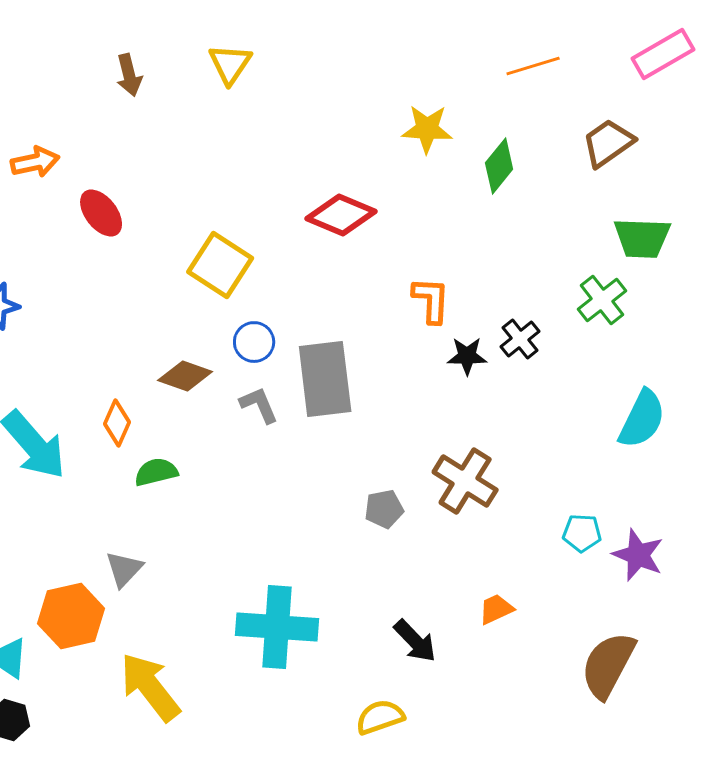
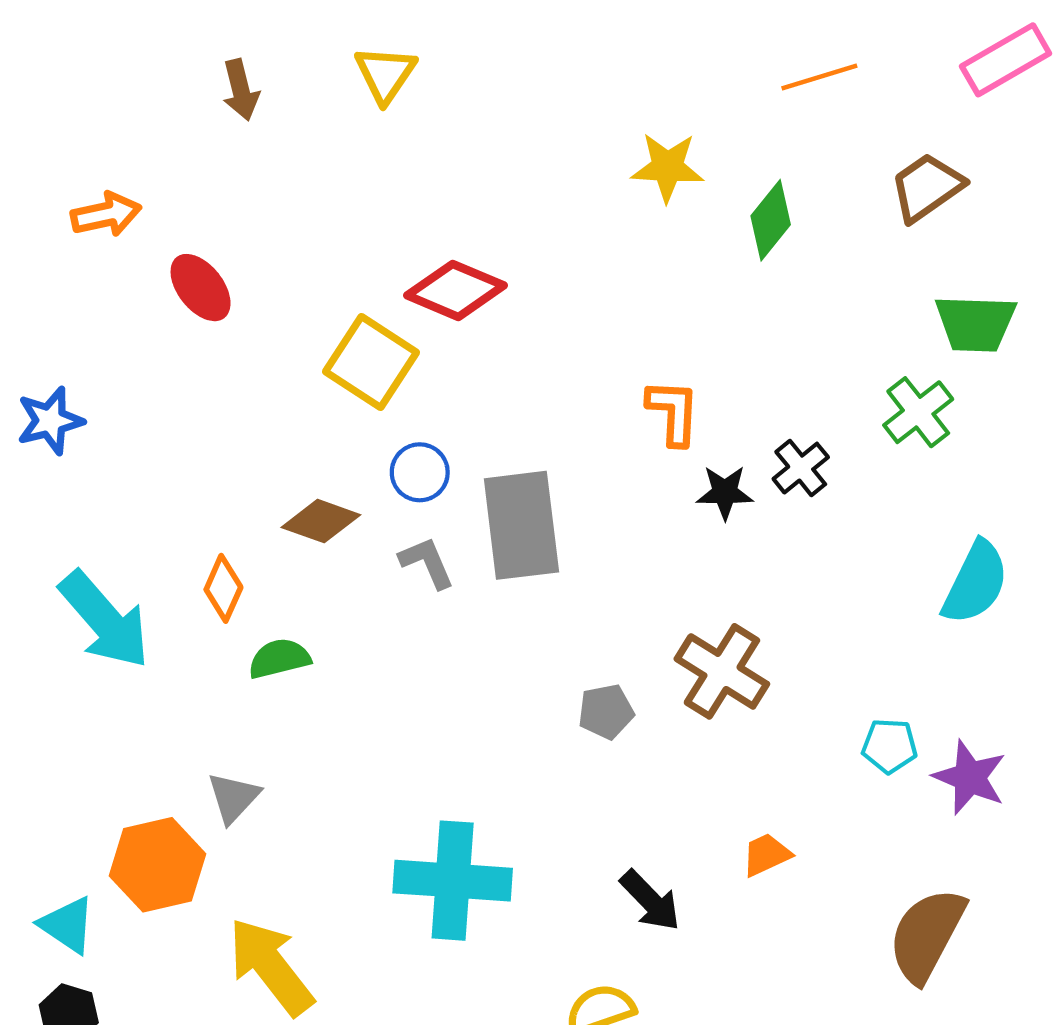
red diamond: (341, 215) -> (455, 290), moved

